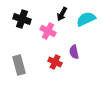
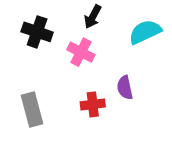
black arrow: (62, 14) -> (93, 17), moved
red cross: (55, 62) -> (93, 104), turned -32

